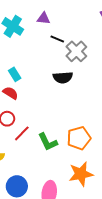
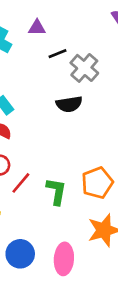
black line: (57, 39) -> (57, 54), turned -40
green L-shape: (48, 142) -> (56, 191), turned -140

